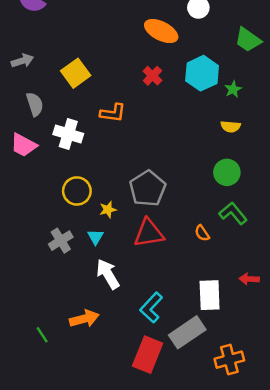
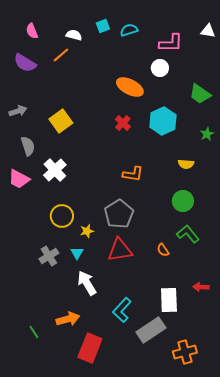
green star: (233, 89) -> (207, 134), moved
orange L-shape: (113, 113) -> (133, 174), moved
white cross: (68, 134) -> (55, 170), turned 30
red rectangle: (148, 355) -> (90, 348), moved

